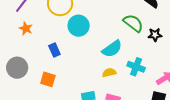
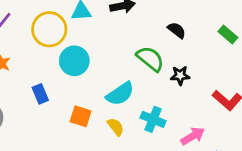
yellow semicircle: (109, 73) -> (116, 127), turned 64
orange square: (48, 79) -> (81, 116), moved

